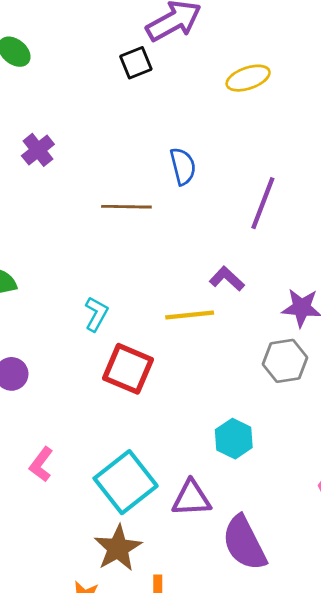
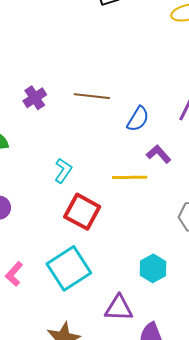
purple cross: (38, 150) -> (35, 98), moved
blue semicircle: (183, 166) -> (138, 119), moved, turned 40
cyan square: (126, 482) -> (69, 268), moved

